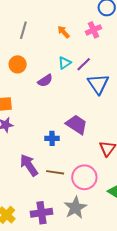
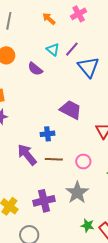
cyan triangle: (65, 63) -> (53, 49), turned -40
purple semicircle: (45, 81) -> (35, 69), turned 77
blue cross: (52, 138) -> (48, 134), moved
pink circle: (84, 177) -> (83, 161), size x0.6

